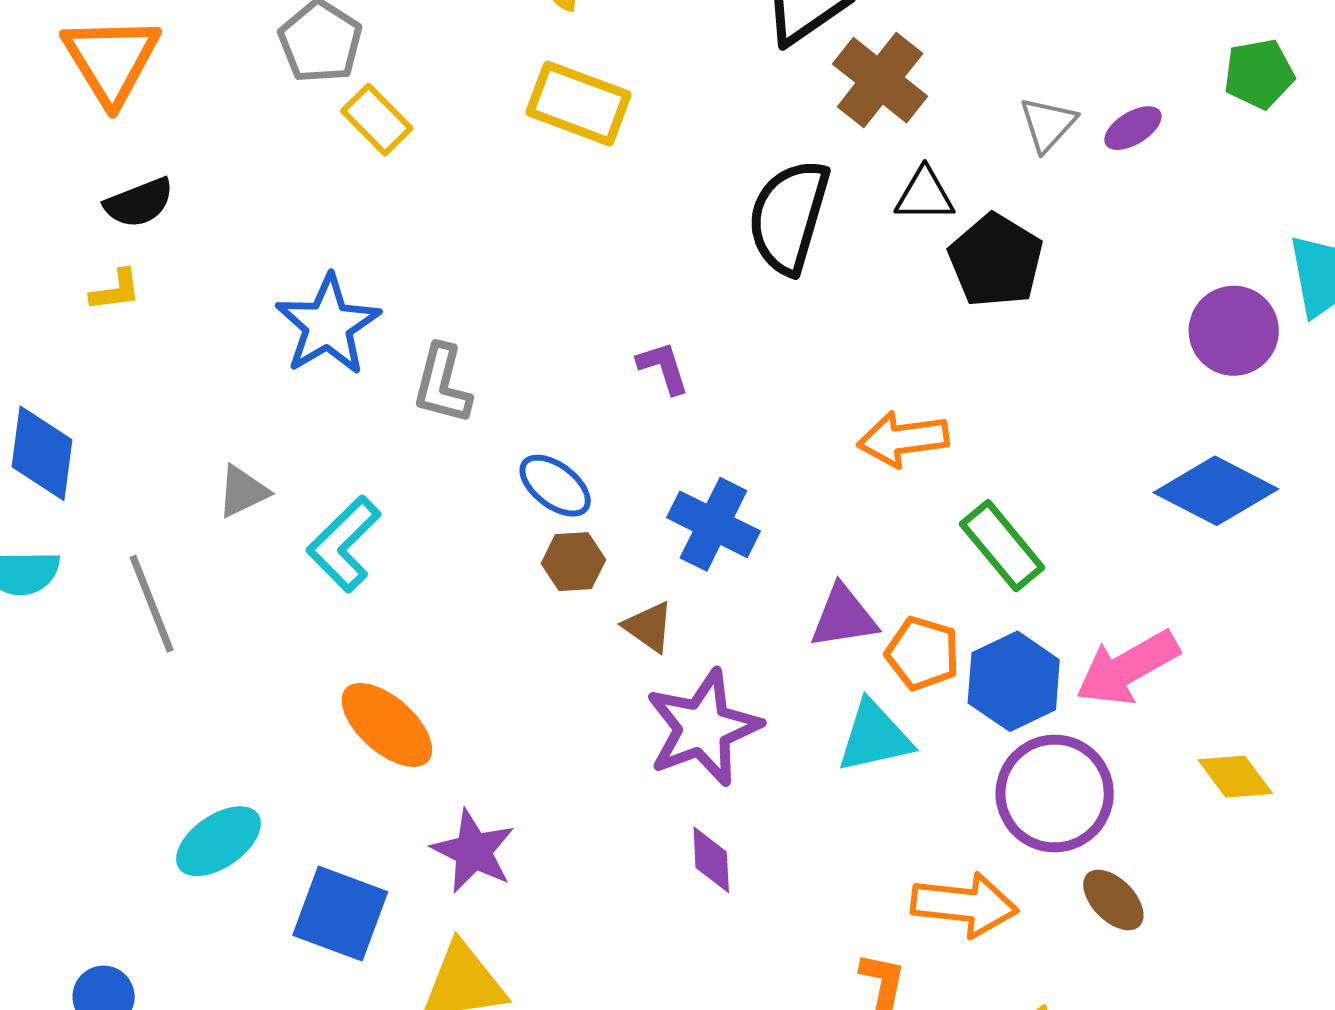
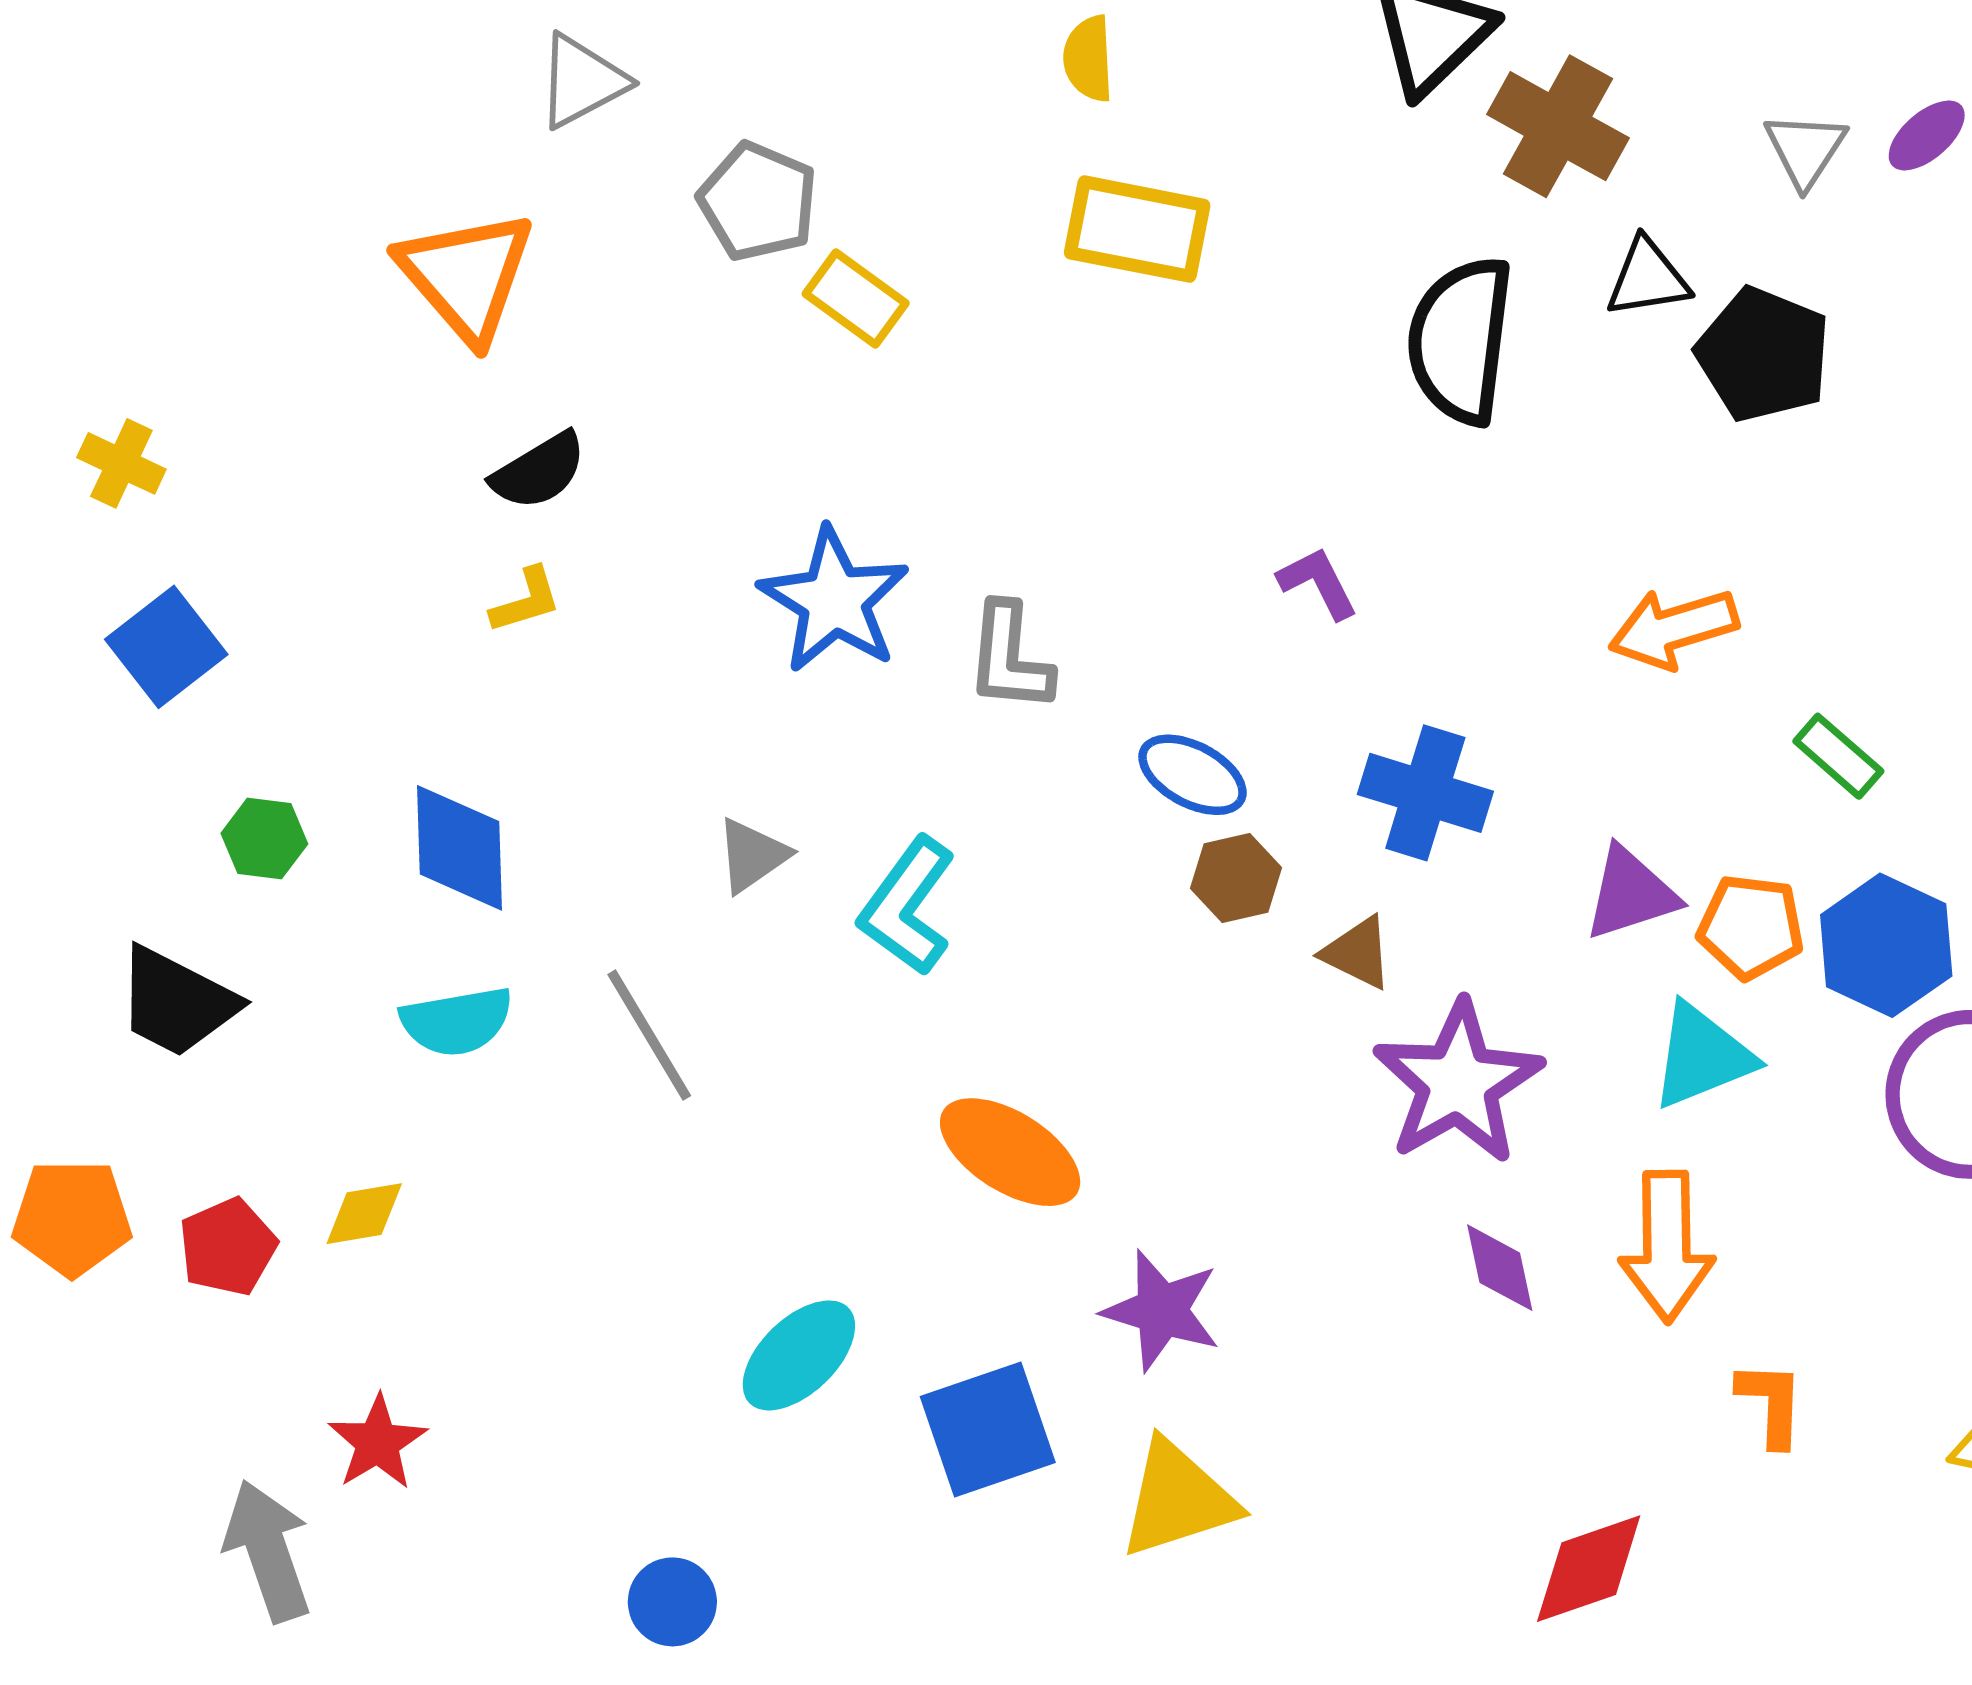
green rectangle: (1002, 546) -> (1838, 756), size x0.7
orange arrow: (965, 905) -> (1667, 1246), moved, turned 92
blue square: (340, 913) -> (988, 1429), turned -30

